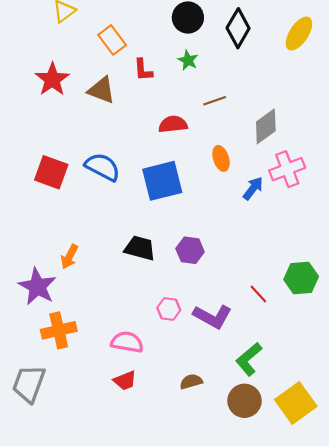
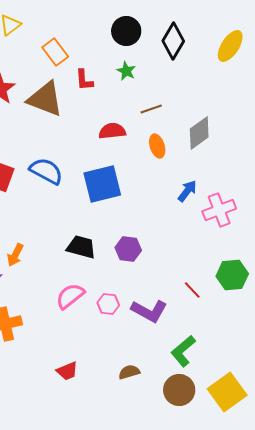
brown triangle: (101, 90) -> (45, 99), size x1.4
orange ellipse: (221, 158) -> (157, 146), moved
pink cross: (287, 169) -> (219, 210), moved
pink semicircle: (127, 342) -> (70, 296), moved, turned -48

